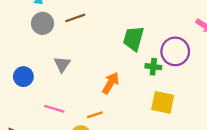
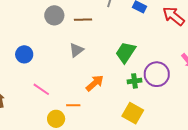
gray triangle: (62, 64) -> (76, 50), moved
green cross: (153, 67) -> (135, 81), turned -32

